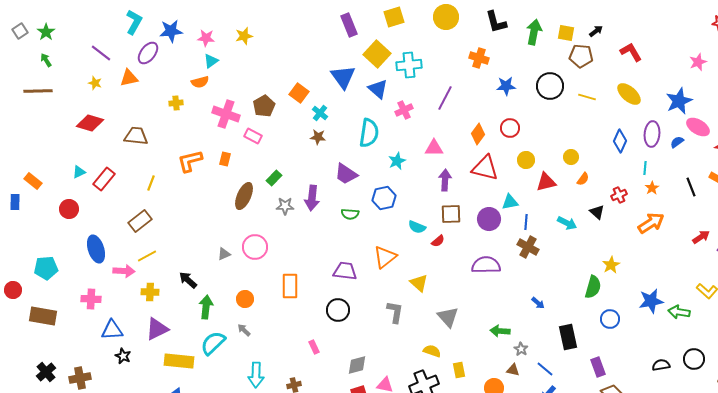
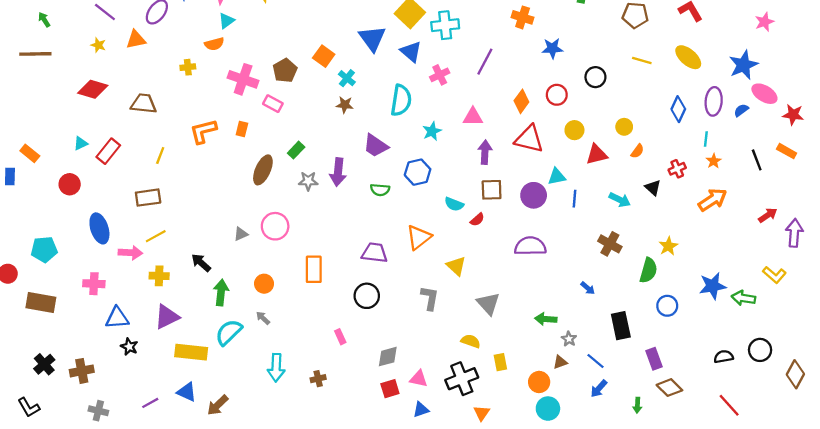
black circle: (550, 86) -> (595, 77), moved, size x0.7
brown rectangle: (140, 221) -> (148, 198), turned 30
brown cross: (528, 247) -> (610, 244), moved
brown triangle: (513, 370) -> (560, 362), turned -32

